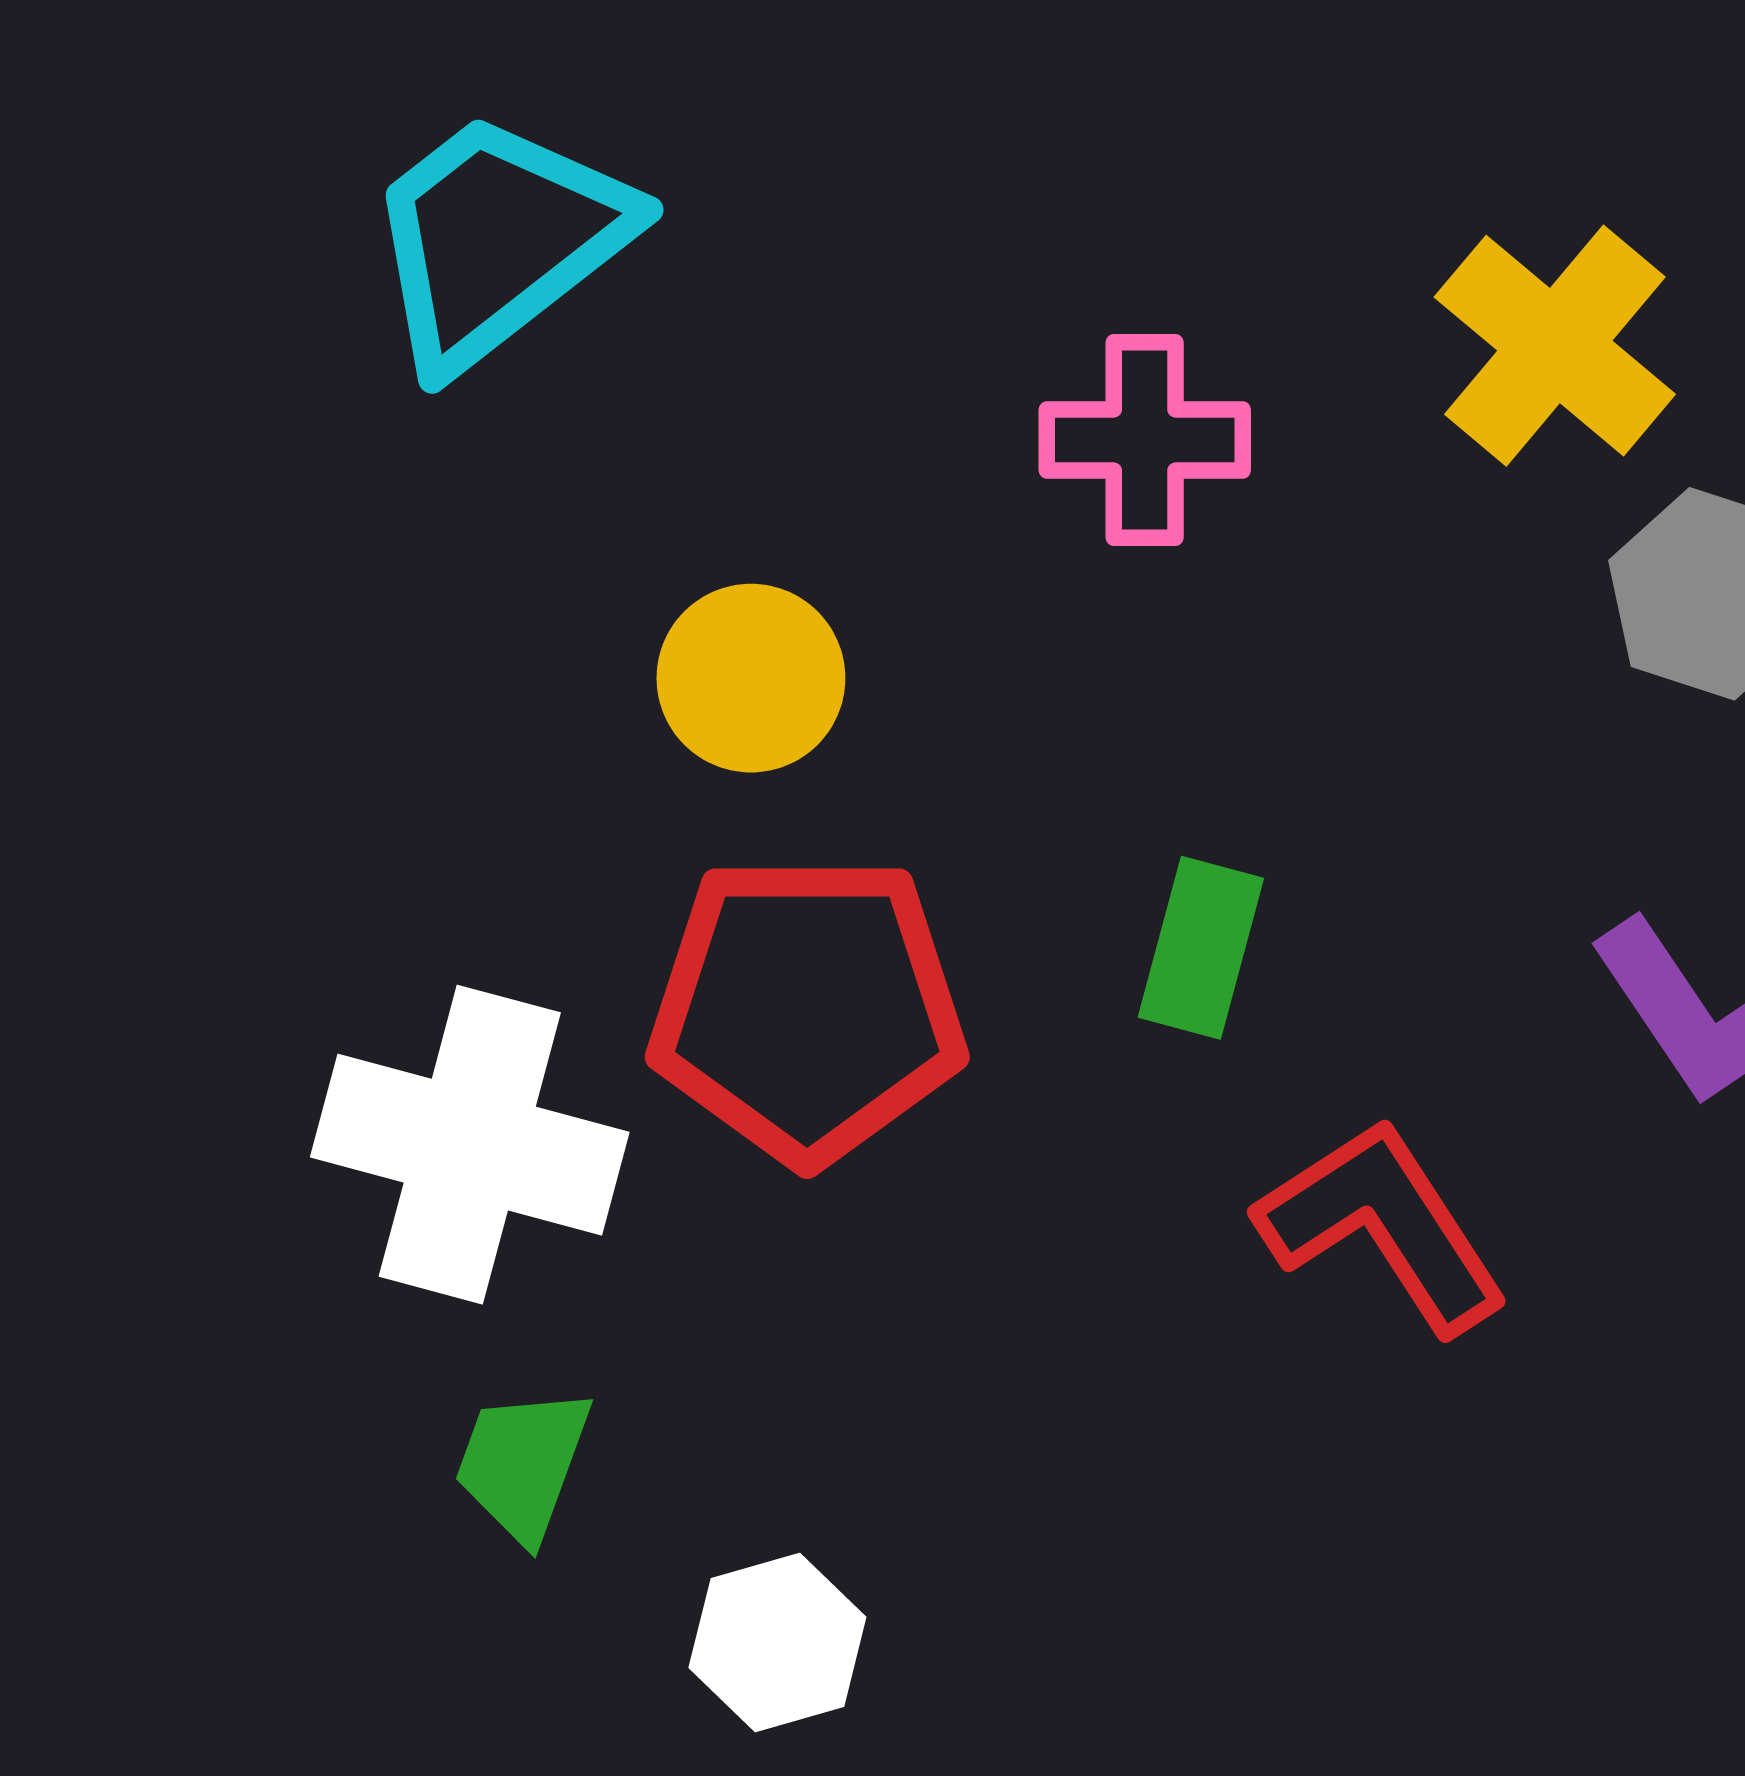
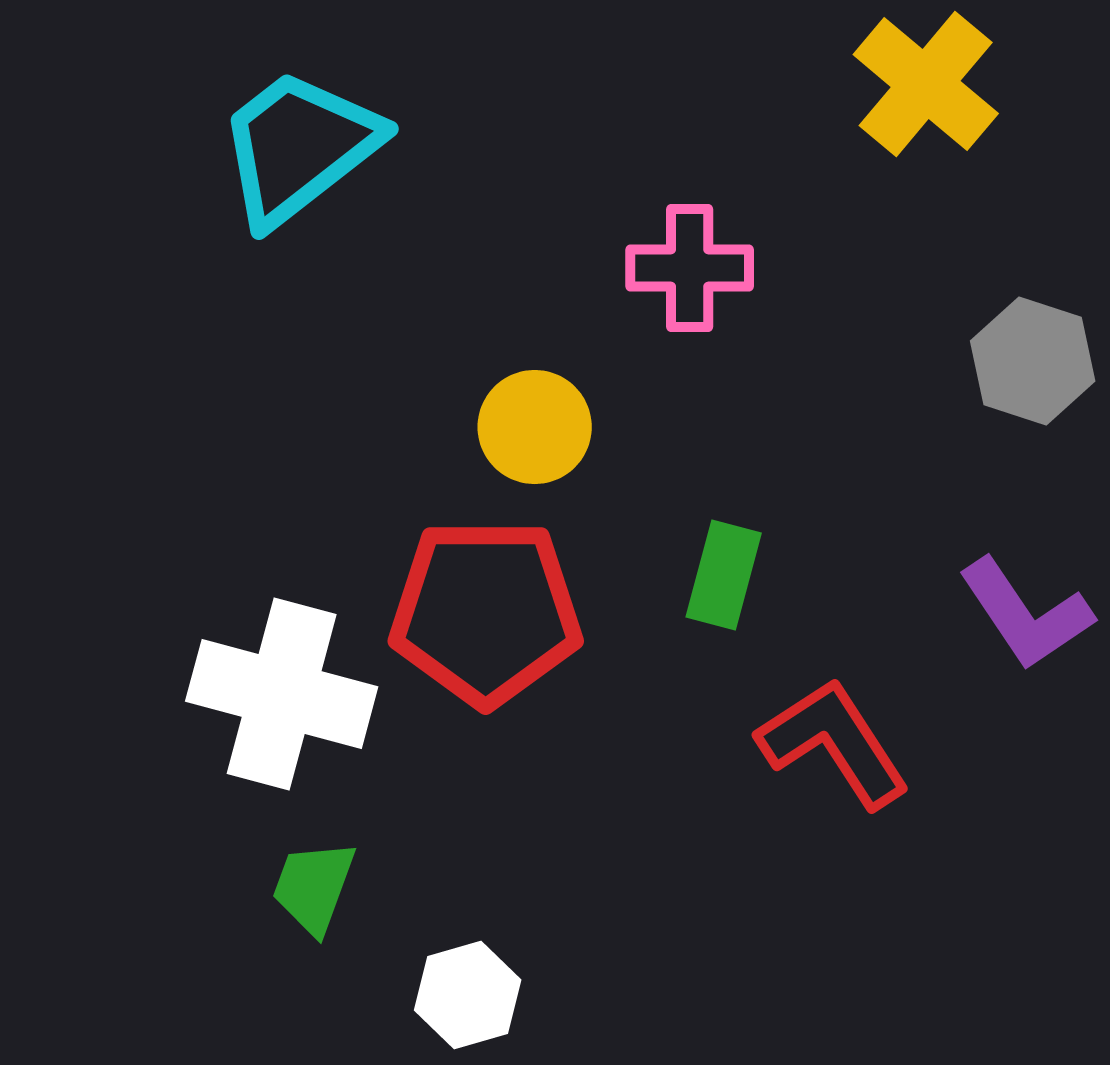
yellow cross: (1555, 346) -> (926, 84), moved
yellow circle: (751, 678) -> (535, 427), moved

